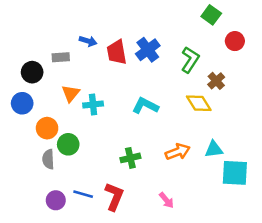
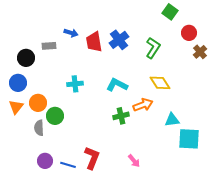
brown cross: (216, 81) -> (200, 52), moved
orange triangle: (71, 93) -> (16, 107), moved
orange arrow: (178, 152) -> (143, 105), moved
green cross: (130, 158) -> (121, 116), moved
blue line: (83, 194) -> (68, 165), moved

